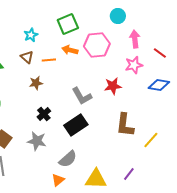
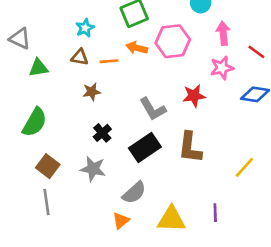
brown triangle: (27, 57) -> (80, 57), turned -32
brown L-shape: (125, 125) -> (190, 148), moved
purple line: (129, 174) -> (215, 213), turned -40

